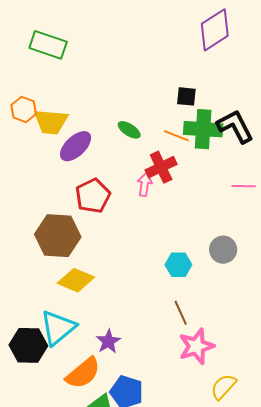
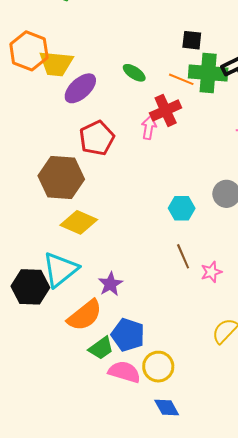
orange hexagon: (24, 109) -> (29, 51), size x1.5
pink star: (196, 346) -> (211, 272), moved, size x0.6

